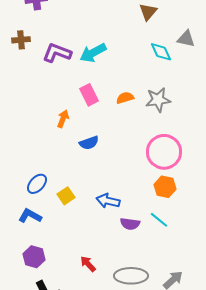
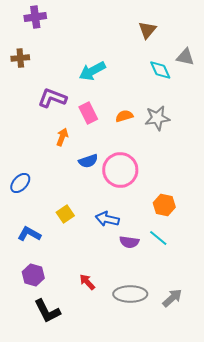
purple L-shape: (57, 53) -> (52, 98), moved
pink circle: (164, 152) -> (120, 170), moved
blue ellipse: (37, 184) -> (20, 183), moved

